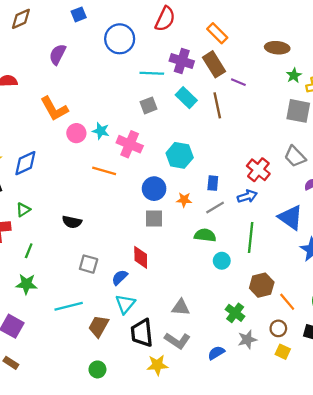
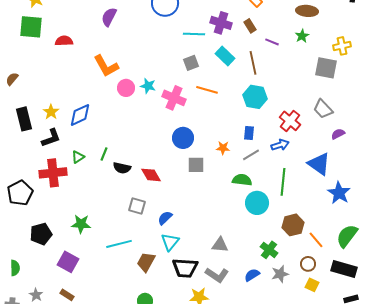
brown rectangle: (214, 64) -> (250, 26), size x0.6
green star: (294, 75) -> (302, 36), moved
cyan hexagon: (180, 155) -> (255, 97), moved
orange line: (104, 171) -> (207, 90), moved
blue circle: (154, 189) -> (183, 138), moved
green line: (29, 251) -> (104, 154), moved
red diamond: (141, 257) -> (151, 175), moved, turned -30
cyan circle: (222, 261) -> (257, 203), size x1.5
black trapezoid: (142, 333) -> (185, 268), turned -80
blue semicircle: (216, 353) -> (252, 275), moved

